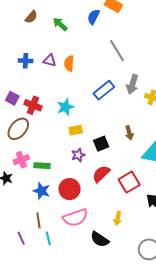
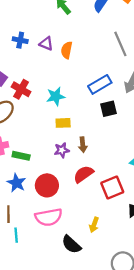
brown arrow: (129, 133) -> (83, 145), moved
black square: (101, 144) -> (108, 109), moved

